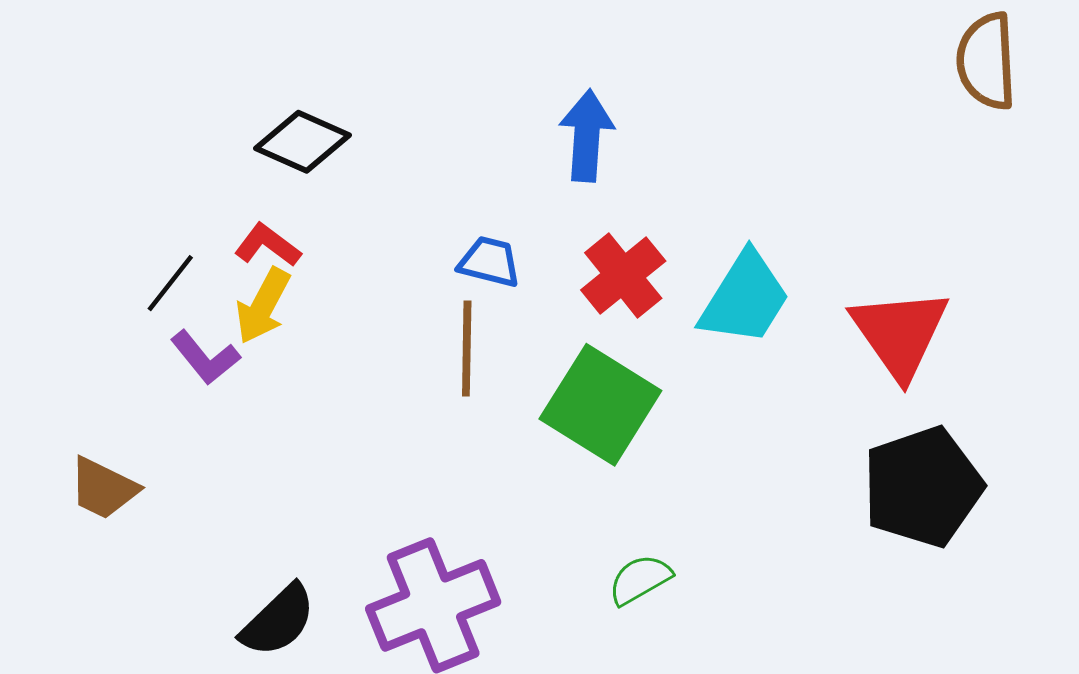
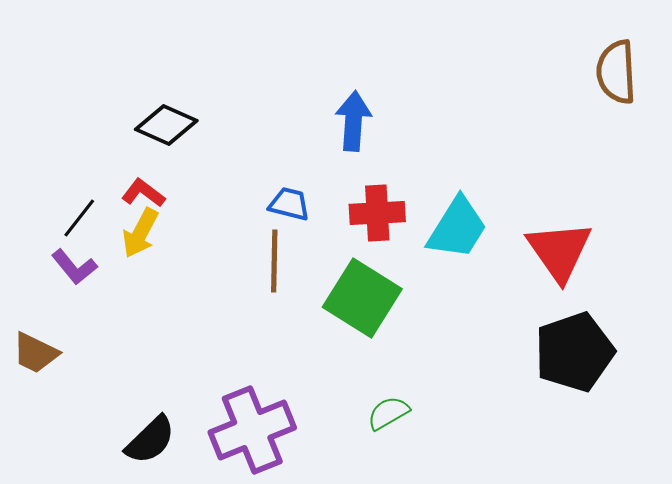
red cross: (623, 276) -> (377, 213), turned 36
purple L-shape: (205, 358) -> (74, 267), moved

